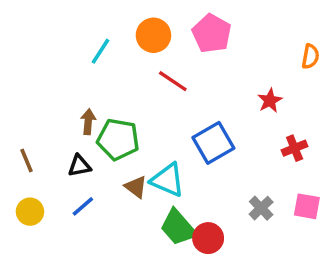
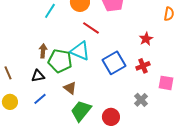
red cross: (295, 148) -> (143, 66), moved
cyan triangle: (168, 180) -> (80, 51), moved
pink square: (307, 206) -> (166, 83), moved
green trapezoid: (178, 227) -> (81, 111), moved, turned 80

